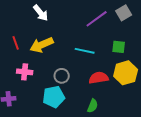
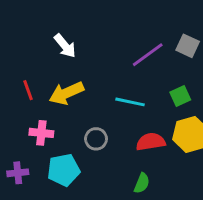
gray square: (124, 13) -> (188, 46), turned -35
green square: (119, 47) -> (180, 96), turned -32
cyan pentagon: (54, 97) -> (64, 170), moved

